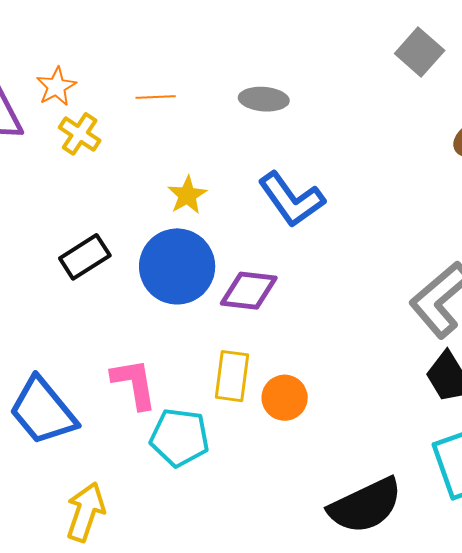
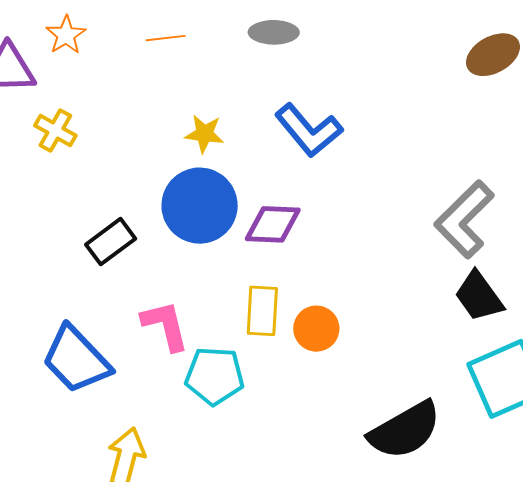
yellow cross: (80, 134) -> (55, 131), moved
yellow star: (187, 195) -> (204, 134), turned -30
black rectangle: (85, 257) -> (111, 242), moved

